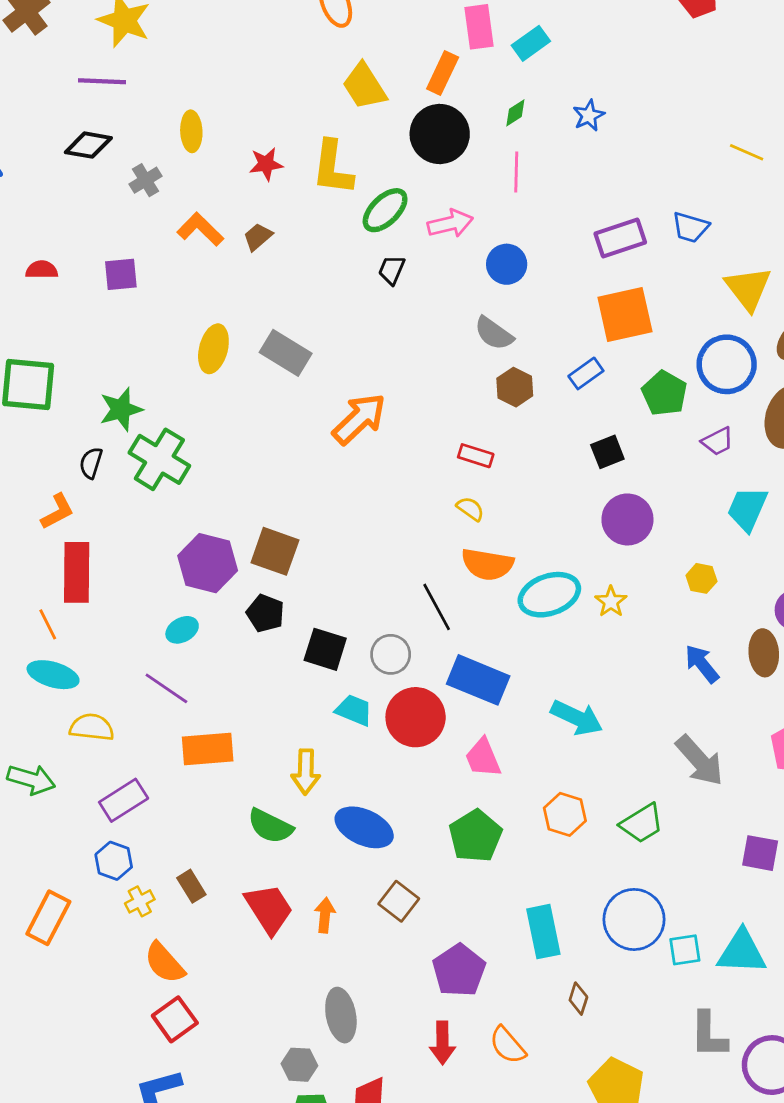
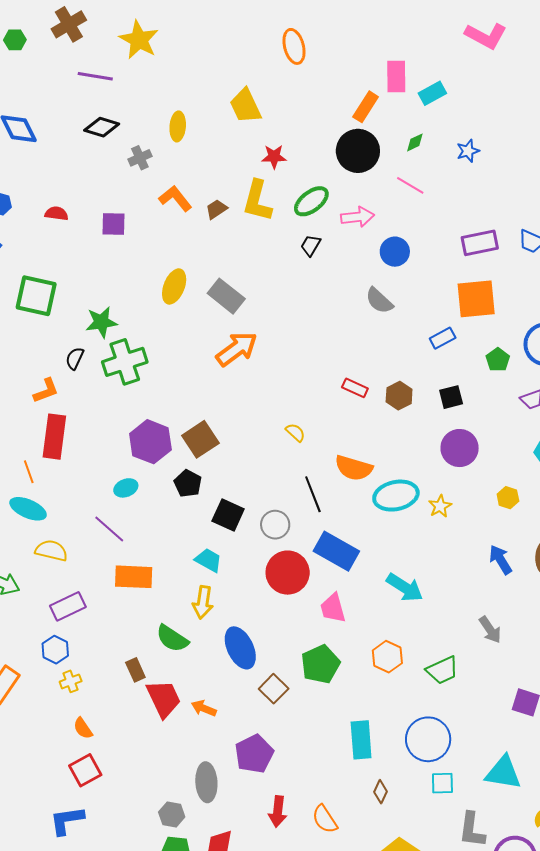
purple line: (102, 81) -> (95, 76), moved
yellow trapezoid: (364, 86) -> (246, 106), moved
red star: (266, 164) -> (274, 157), moved
yellow L-shape: (333, 168) -> (257, 201), moved
pink line: (516, 172) -> (410, 185), turned -68
brown hexagon: (515, 387) -> (399, 396), moved
green pentagon: (664, 393) -> (498, 360), size x0.7
orange arrow: (359, 419) -> (237, 349), moved
green cross: (159, 459) -> (125, 362), turned 33
yellow semicircle: (470, 509) -> (295, 432), moved
brown square: (275, 551) -> (200, 439), turned 30
cyan trapezoid: (354, 710) -> (208, 560), moved
gray arrow: (700, 761) -> (490, 630), size x0.7
blue ellipse: (364, 827) -> (240, 648), turned 33
brown rectangle: (191, 886) -> (135, 670), moved
brown square: (399, 901) -> (274, 689), moved
orange arrow: (325, 915) -> (204, 708), turned -80
cyan square: (685, 950) -> (442, 783), moved
orange semicircle: (165, 963) -> (83, 728), size x0.7
purple pentagon: (459, 970) -> (254, 754), moved

